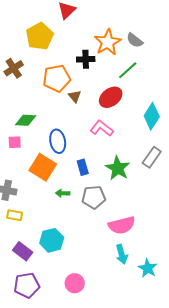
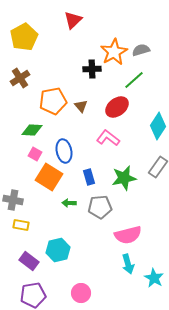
yellow pentagon: (40, 36) -> (24, 37), moved
gray semicircle: (135, 40) -> (141, 50), turned 126
orange pentagon: (57, 78) -> (53, 101), moved
pink square: (15, 142) -> (35, 154), moved, turned 32
green star: (118, 168) -> (124, 178), turned 30

